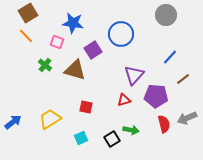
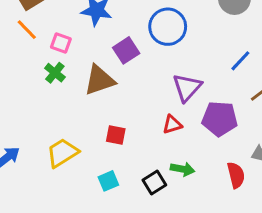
pink square: (57, 42) -> (61, 43), moved
brown triangle: (75, 70) -> (99, 80), turned -35
red semicircle: (164, 124) -> (236, 175), moved

